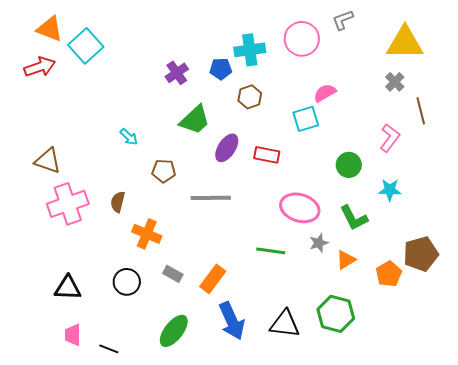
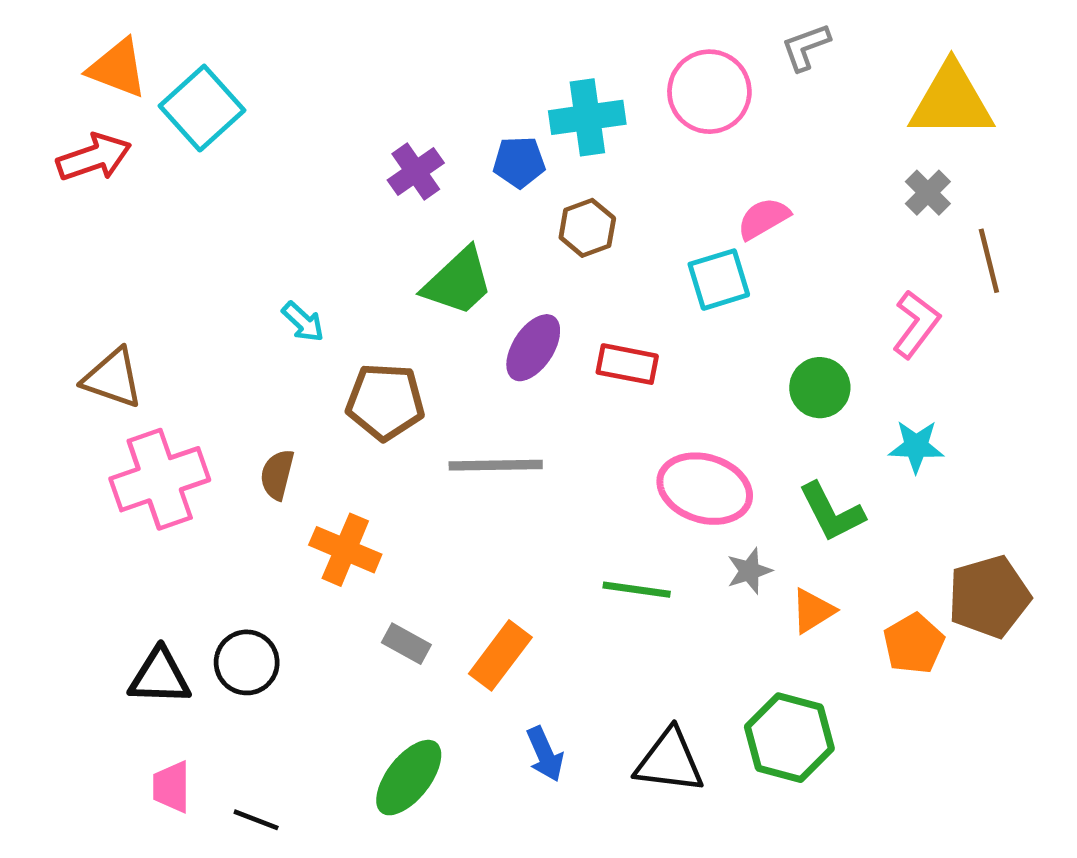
brown pentagon: (164, 171) -> (385, 402), size x1.4
black circle: (127, 282) -> (247, 662), moved
blue arrow: (232, 321) -> (545, 754), size x0.6

